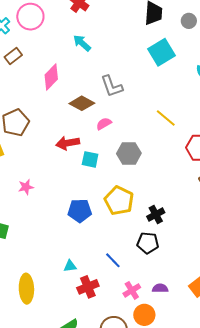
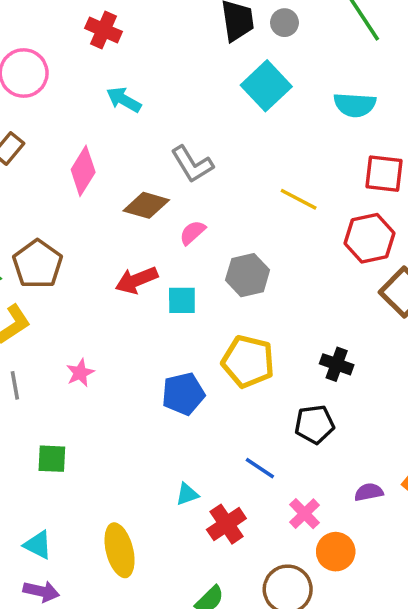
gray circle: (189, 21) -> (284, 23), moved
black cross: (156, 214) -> (337, 364), moved, turned -30
purple semicircle: (160, 288) -> (369, 492), moved

